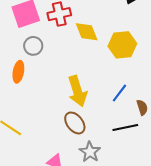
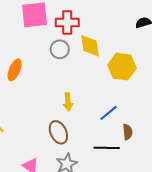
gray circle: (33, 46) -> (60, 49), moved
yellow arrow: (77, 91) -> (68, 102), size x0.6

